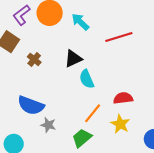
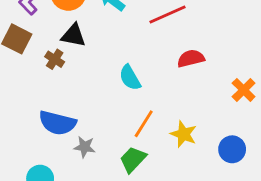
black triangle: (73, 59) -> (73, 35), moved, turned 42
red semicircle: (123, 98) -> (191, 58), moved

